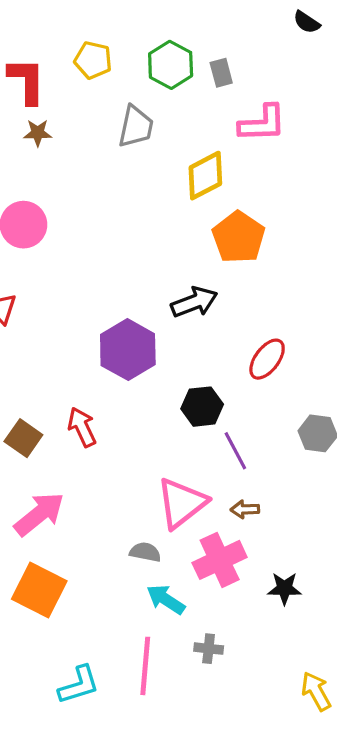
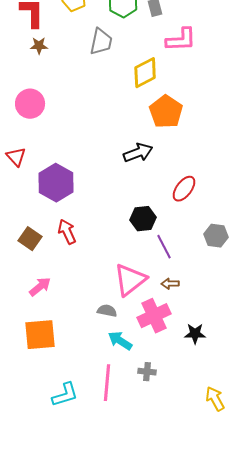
purple hexagon: (128, 350) -> (56, 183), moved
pink arrow: (39, 514) -> (40, 287), size x0.7
orange square: (39, 590) -> (40, 335), turned -32

